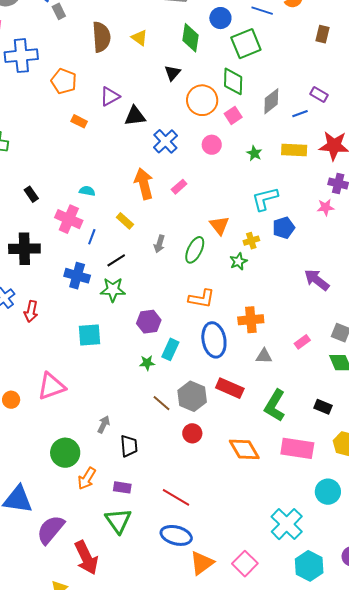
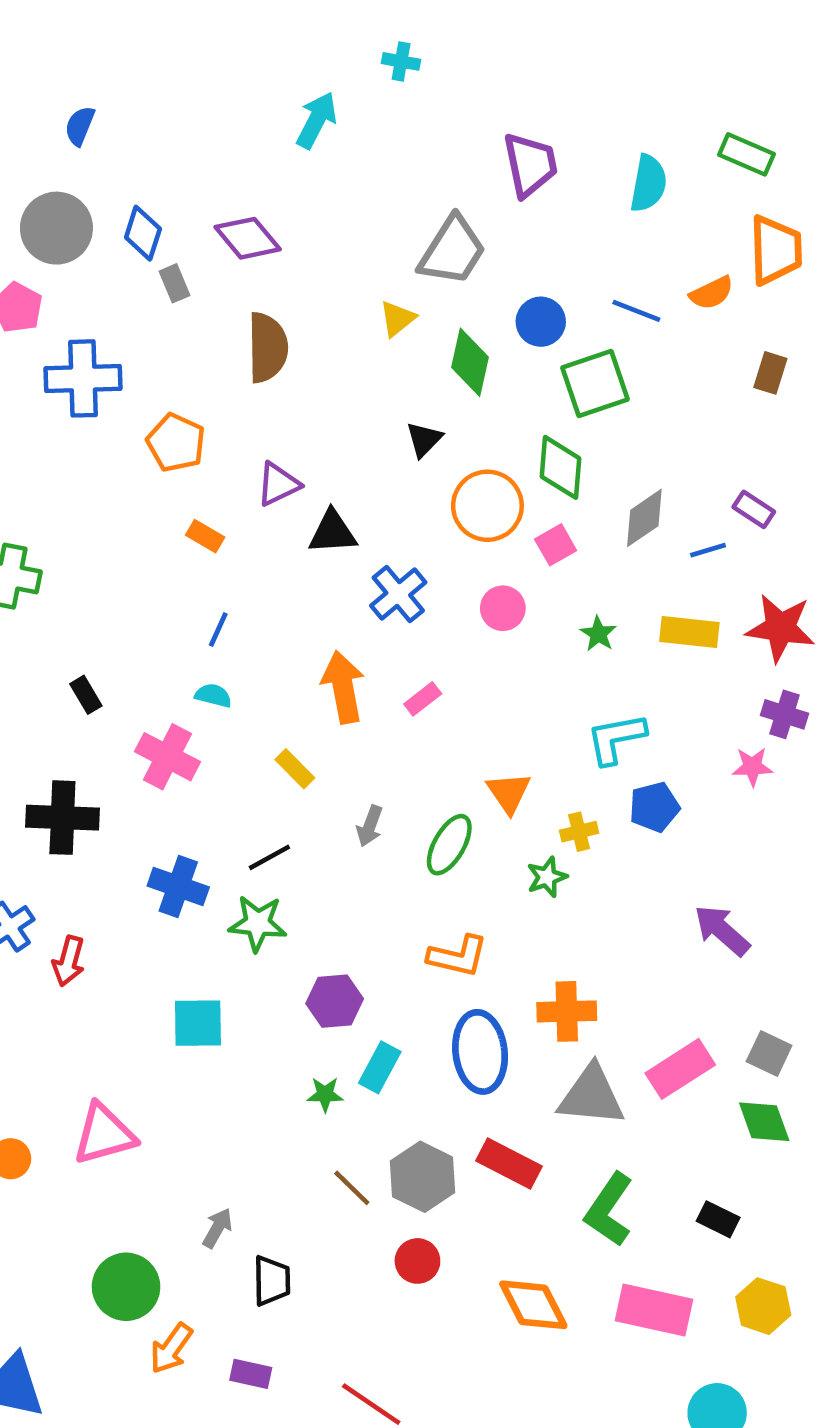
yellow triangle: (139, 38) -> (397, 319), moved, turned 42
blue line: (92, 237) -> (218, 630), moved
pink rectangle: (302, 342) -> (680, 1069), size x1.8
gray triangle: (264, 356) -> (591, 1096), size x1.8

